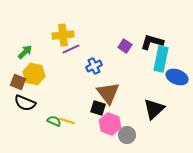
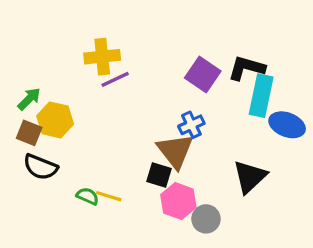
purple square: (125, 46) -> (203, 75), size x1.5
green arrow: (25, 52) -> (29, 99), moved
blue cross: (94, 66) -> (191, 125), moved

